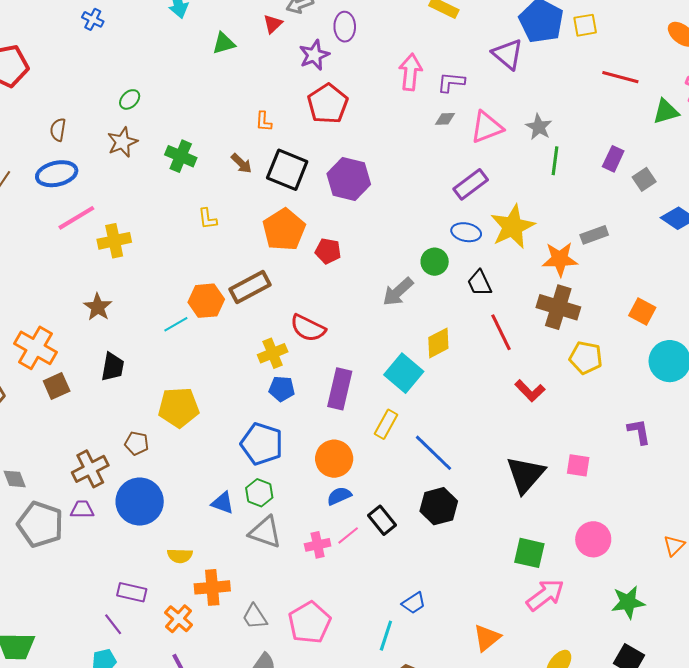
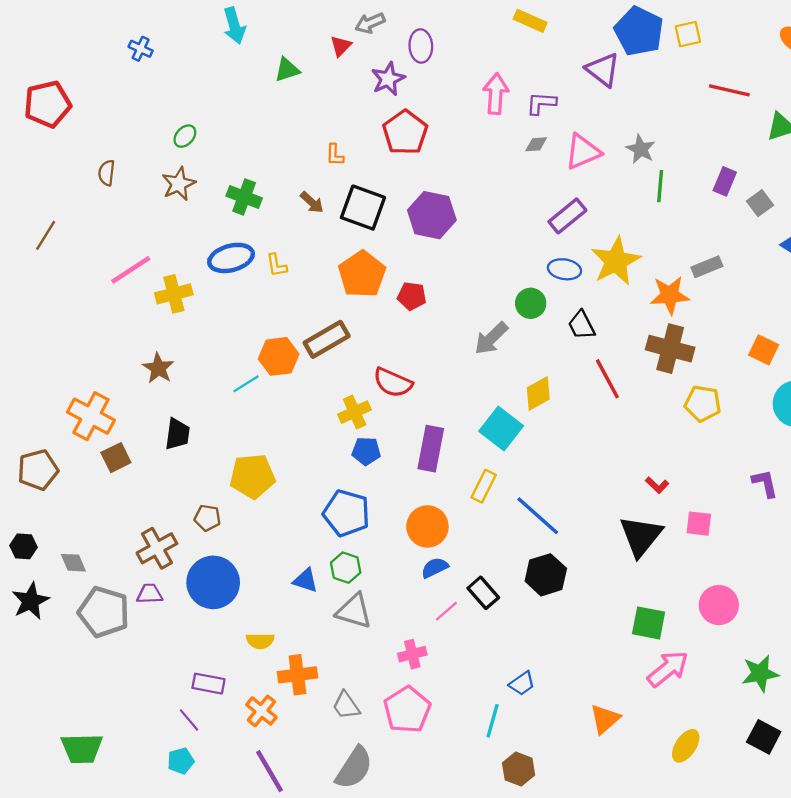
blue ellipse: (57, 174) -> (231, 258), moved
red L-shape: (530, 391) -> (657, 485), moved, size x0.7
pink cross: (318, 545) -> (412, 654), moved

